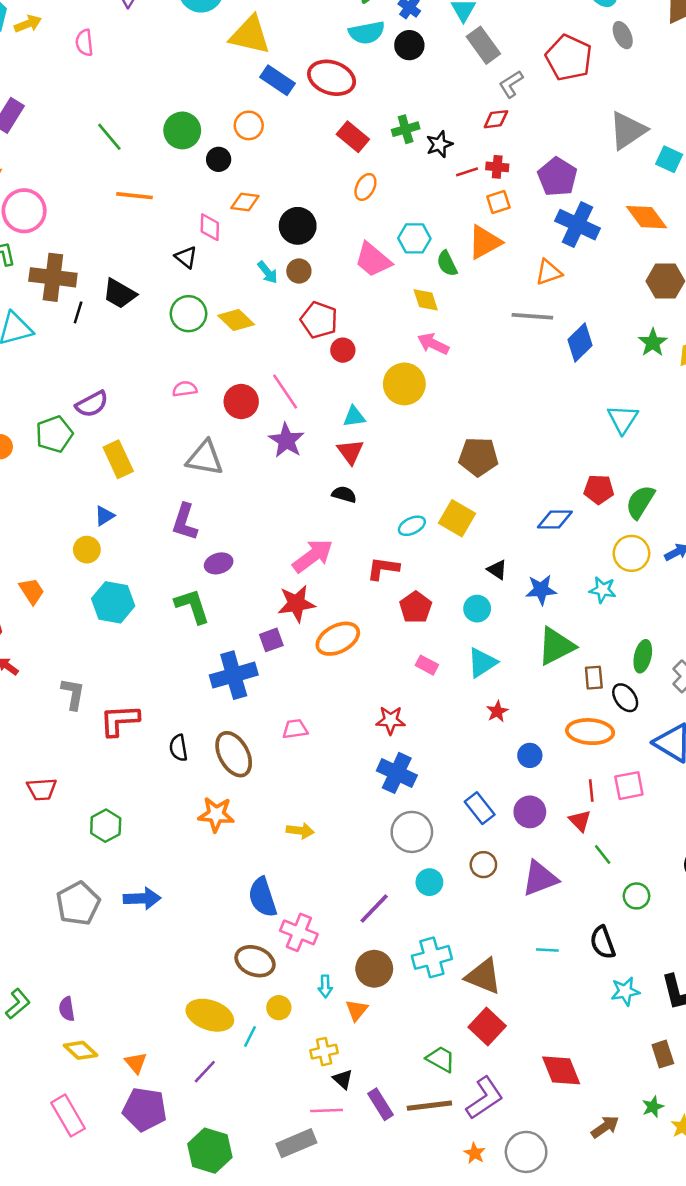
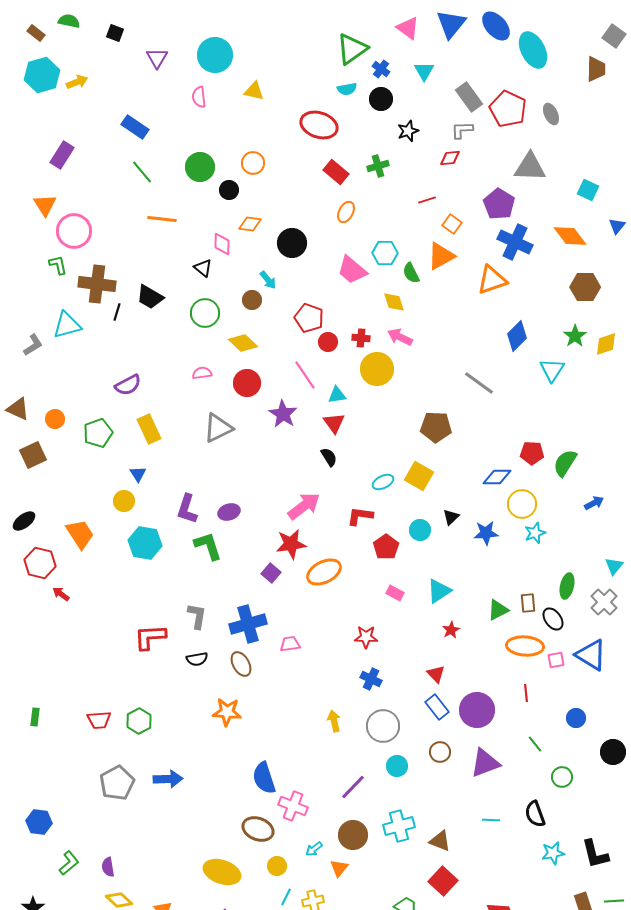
cyan semicircle: (367, 33) -> (347, 89), size x0.7
yellow triangle: (250, 35) -> (254, 91), size x0.6
gray ellipse: (623, 35) -> (551, 114), moved
pink semicircle: (84, 43) -> (199, 97), moved
gray rectangle: (483, 45) -> (469, 97), moved
blue rectangle: (278, 80) -> (135, 127), moved
gray L-shape: (511, 84) -> (462, 130), turned 30
gray triangle: (628, 130) -> (530, 167), moved, turned 36
black star: (439, 144) -> (408, 131), moved
red cross: (497, 167) -> (361, 338), moved
orange square: (498, 202) -> (452, 224), turned -36
brown circle: (299, 271) -> (252, 300), moved
orange triangle: (549, 272) -> (492, 280), size x1.4
gray line: (532, 316) -> (479, 383), moved, turned 32
yellow diamond: (236, 320) -> (243, 343), moved
pink line: (285, 391) -> (305, 375), moved
cyan triangle: (623, 419) -> (552, 370), moved
green pentagon: (54, 434) -> (98, 433), moved
gray triangle: (205, 458) -> (218, 428), turned -36
black semicircle: (344, 494) -> (329, 457), turned 42
blue triangle: (104, 516) -> (138, 474), turned -30
purple L-shape: (185, 522) -> (187, 509), moved
yellow circle: (631, 553) -> (522, 504), moved
black triangle: (497, 570) -> (451, 517), turned 42
cyan star: (603, 590) -> (535, 533), turned -30
orange trapezoid: (32, 591) -> (80, 534), size x1.4
cyan circle: (477, 609) -> (420, 530), moved
purple square: (271, 640) -> (271, 573), turned -30
green triangle: (556, 646) -> (498, 610), moved, size x0.7
blue cross: (234, 675) -> (248, 624), moved
gray L-shape: (73, 694) -> (197, 616), moved
black semicircle: (178, 748) -> (197, 659), turned -90
brown ellipse: (234, 754) -> (241, 664), size x0.7
blue circle: (530, 755) -> (576, 718), moved
blue cross: (397, 773) -> (371, 679), size x0.7
pink square: (629, 786) -> (556, 660), moved, size x0.7
red trapezoid: (42, 789) -> (99, 720), moved
purple circle: (530, 812) -> (477, 710), size x1.4
red triangle: (580, 821) -> (436, 674), moved
yellow arrow: (300, 831) -> (334, 721), moved, turned -110
brown triangle: (483, 976) -> (440, 841), size x0.7
cyan arrow: (325, 986) -> (314, 849), turned 54
cyan line: (250, 1037) -> (286, 897), moved

